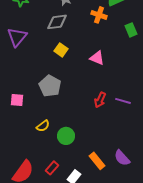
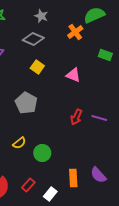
orange cross: (99, 15) -> (75, 32), turned 35
gray diamond: (57, 22) -> (33, 39), turned 30
green rectangle: (131, 30) -> (105, 55), moved, turned -48
orange rectangle: (97, 161) -> (73, 178), turned 36

